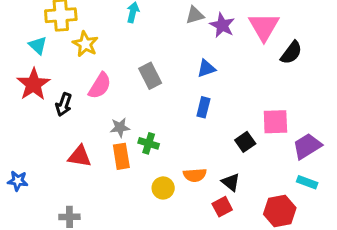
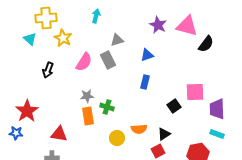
gray triangle: (195, 15) -> (117, 40), moved
pink triangle: (264, 27) -> (187, 26), turned -45
red star: (33, 84) -> (27, 111), moved
pink semicircle: (100, 86) -> (84, 62), moved
black arrow: (64, 104) -> (48, 70), moved
purple trapezoid: (307, 146) -> (217, 109), turned -60
red triangle: (80, 156) -> (59, 134), moved
black triangle: (231, 182) -> (164, 134), turned 48

